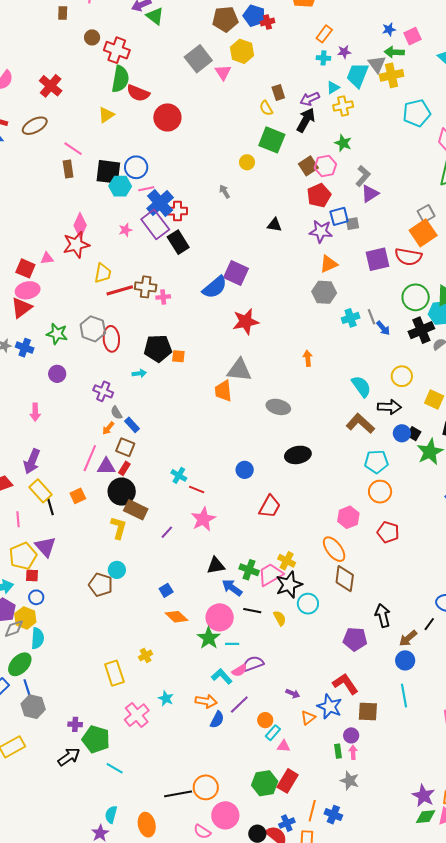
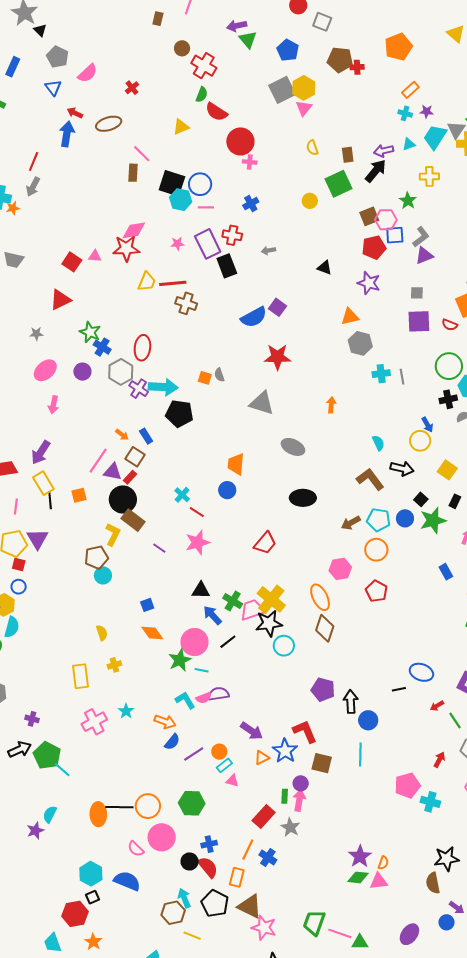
blue pentagon: (254, 16) -> (288, 50), moved
brown pentagon: (225, 19) -> (340, 60), moved
yellow hexagon: (242, 51) -> (304, 88), moved
green semicircle: (120, 79) -> (202, 95), size x0.6
red cross: (51, 86) -> (132, 88), size x0.6
brown rectangle: (278, 92) -> (348, 155), moved
yellow cross: (343, 106) -> (429, 176), moved
yellow semicircle: (266, 108) -> (312, 148), moved
green square: (272, 140) -> (338, 184), turned 32
gray arrow: (225, 192) -> (268, 251), moved, turned -80
blue cross: (160, 203) -> (251, 204), moved, size x0.6
blue square: (339, 216) -> (395, 235), moved
gray square: (352, 224) -> (417, 293), moved
pink diamond: (80, 225) -> (134, 230), turned 45
red semicircle: (408, 257) -> (450, 325), size x0.6
orange triangle: (329, 264) -> (350, 317), moved
purple square: (236, 273) -> (277, 307), size x0.7
pink ellipse: (28, 290) -> (45, 370), moved, turned -40
red line: (120, 290) -> (173, 283), moved
pink cross: (163, 297) -> (250, 162), moved
blue arrow: (383, 328) -> (427, 425), moved
gray hexagon: (93, 329) -> (121, 372), moved
black cross: (421, 330) -> (448, 399), size x0.7
blue cross: (25, 348) -> (102, 347), moved
black pentagon: (158, 348) -> (180, 414), moved
cyan arrow: (139, 373) -> (163, 387), size x2.0
cyan semicircle: (361, 386) -> (378, 443), size x0.7
purple cross: (103, 391) -> (139, 389), moved
orange trapezoid: (223, 391) -> (236, 464), moved
gray semicircle: (116, 413) -> (219, 375), moved
orange arrow: (108, 428) -> (122, 435), turned -104
blue circle: (402, 433) -> (405, 518), moved
blue circle: (245, 470) -> (227, 490), moved
purple line: (167, 532) -> (159, 548), turned 72
yellow cross: (287, 561) -> (271, 599), size x1.6
brown pentagon: (101, 585) -> (96, 557), moved, turned 30
black line: (252, 611) -> (228, 642), turned -60
black arrow: (383, 616) -> (351, 702), moved
yellow semicircle: (280, 618) -> (102, 633), moved
black line: (429, 624) -> (399, 689), turned 32
brown arrow: (408, 638) -> (351, 523), moved
purple arrow: (293, 694) -> (252, 731), size x1.6
purple line: (239, 704) -> (194, 754), moved
green pentagon: (96, 739) -> (47, 755), moved
pink arrow: (353, 752) -> (299, 800), size x1.5
red rectangle: (288, 781) -> (264, 816), moved
green hexagon: (265, 783) -> (192, 803), moved
blue cross: (287, 823) -> (209, 844), moved
orange ellipse: (147, 825) -> (98, 814), moved

